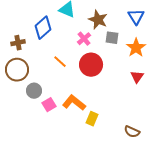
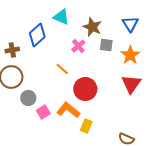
orange line: (60, 62) -> (62, 69), moved
red circle: (91, 65) -> (85, 89), moved
red triangle: (137, 77) -> (131, 84), size x1.5

